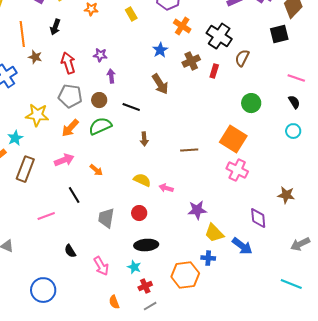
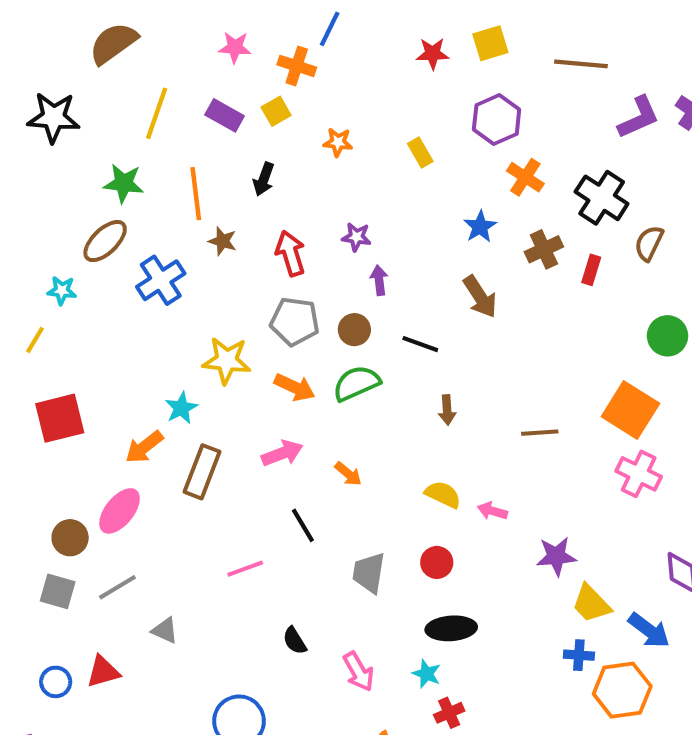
orange arrow: (70, 128) -> (295, 387), turned -108
orange hexagon: (185, 275) -> (622, 690), moved

